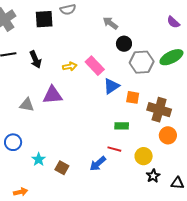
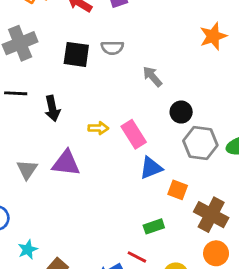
gray arrow: (110, 23) -> (152, 76), moved
gray triangle: (27, 105) -> (27, 169), turned 42
green rectangle: (122, 126) -> (154, 226), turned -32

